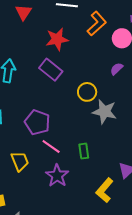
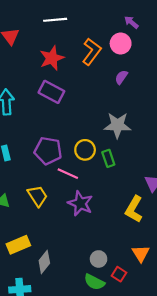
orange L-shape: (97, 24) -> (92, 52), moved
yellow circle: (87, 92) -> (85, 150), moved
green rectangle: (84, 151) -> (108, 158), moved

